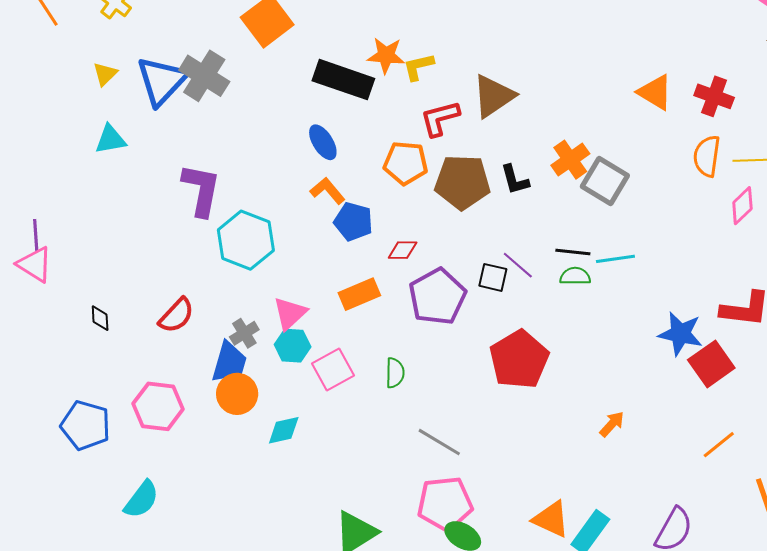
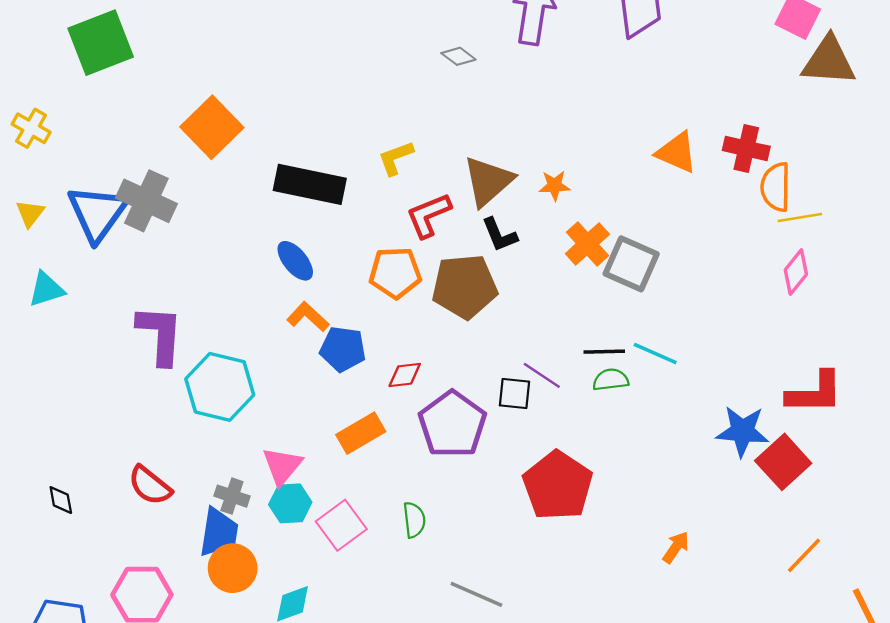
orange star: (386, 55) -> (555, 186), moved, size x0.7
orange semicircle: (707, 156) -> (776, 187), moved
black L-shape: (515, 180) -> (499, 235), moved
cyan line: (615, 259) -> (655, 353), turned 39
red semicircle: (176, 315) -> (150, 485), turned 93
gray cross: (244, 333) -> (232, 496), turned -32

